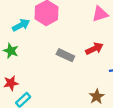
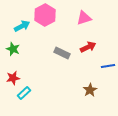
pink triangle: (100, 14) -> (84, 18), moved

